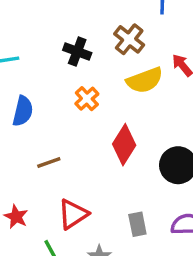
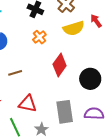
red triangle: (73, 214) -> (28, 104), turned 42
gray rectangle: (137, 224) -> (65, 112), size x1.6

